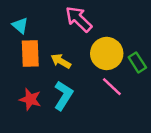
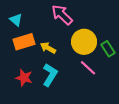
orange rectangle: (30, 53) -> (24, 42), turned 75

